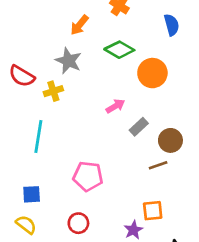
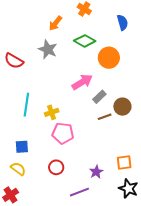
yellow cross: (53, 91) -> (52, 112), moved
pink arrow: (115, 106) -> (82, 82), size x1.5
brown line: (158, 165) -> (105, 117), moved
orange square: (153, 211) -> (124, 162), moved

